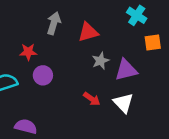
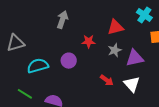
gray arrow: (54, 23) -> (62, 20), moved
red triangle: (88, 32) -> (115, 27), moved
red star: (28, 52) -> (89, 41), moved

